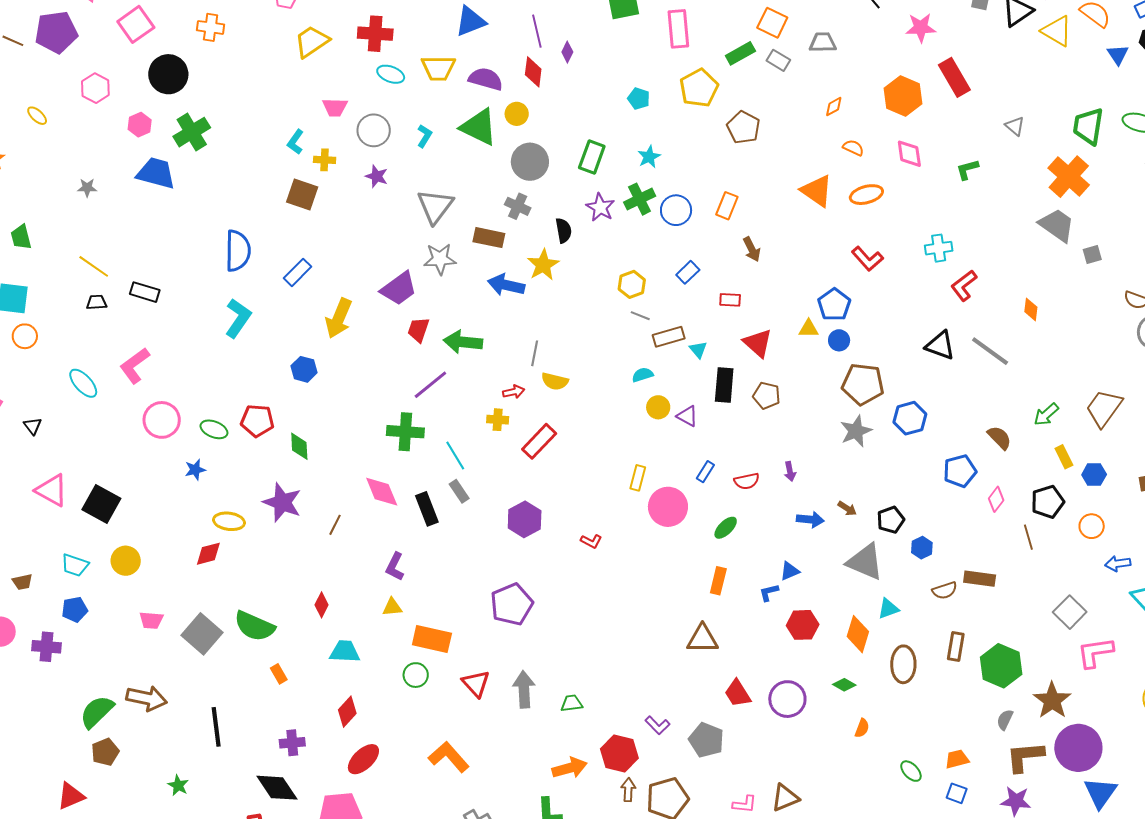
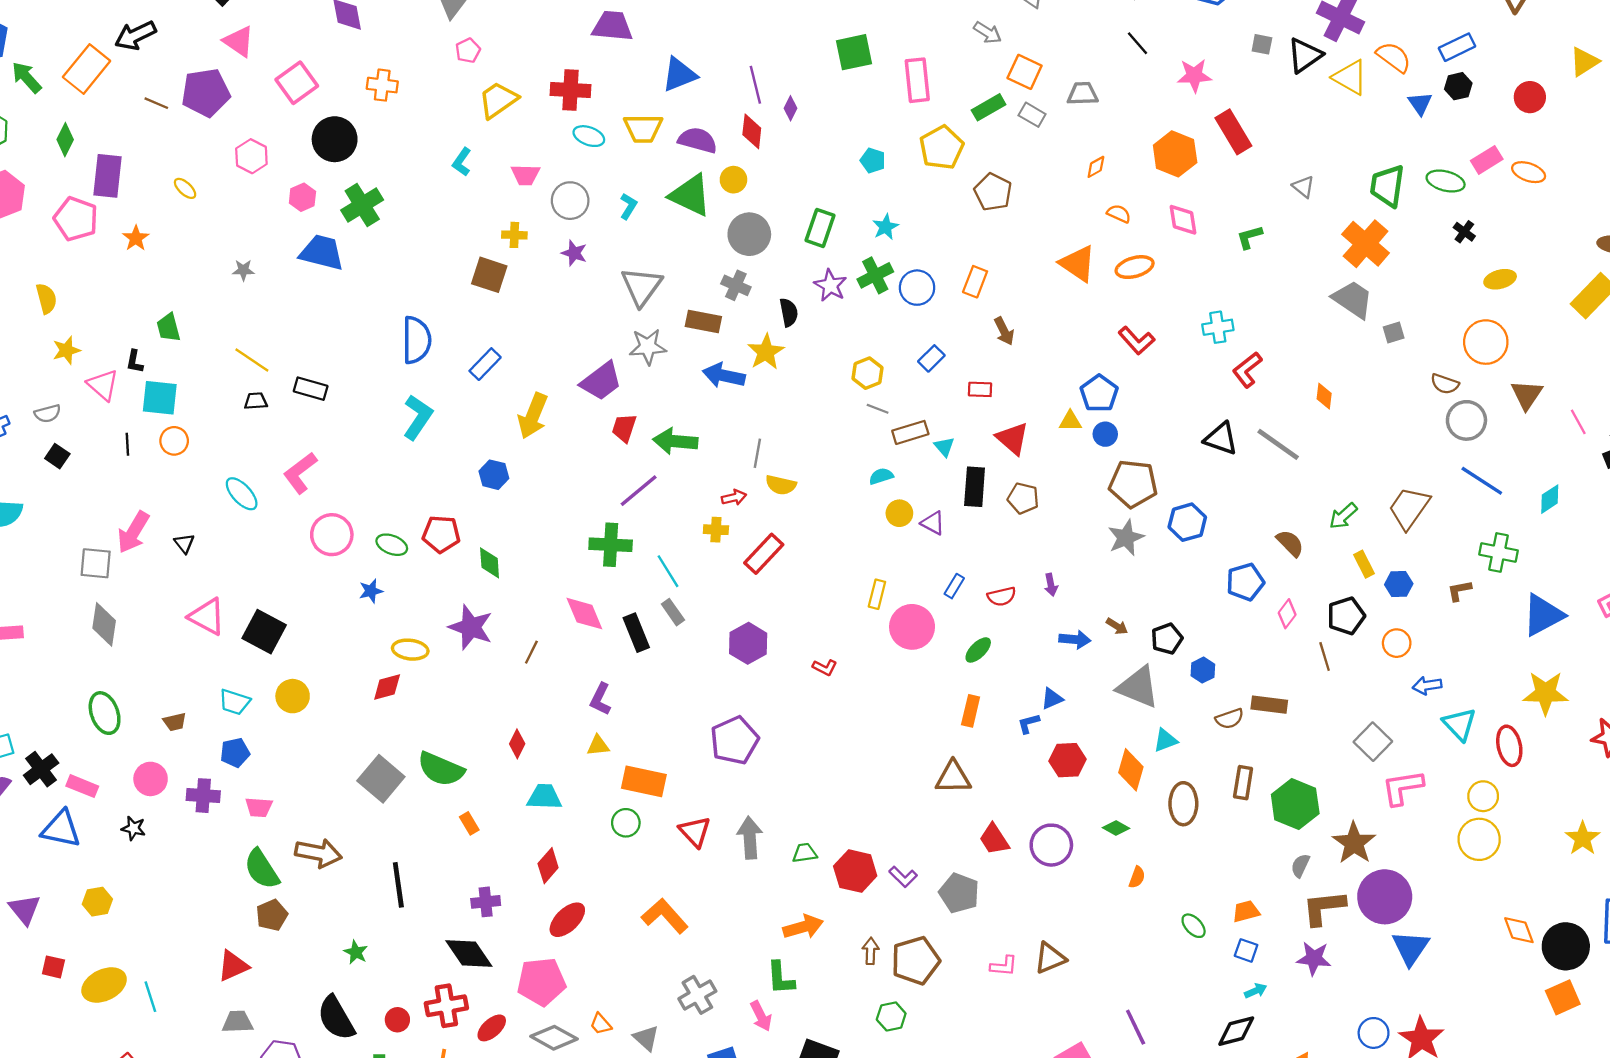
cyan L-shape: (295, 142) -> (462, 162), moved
pink trapezoid: (151, 620) -> (259, 807), moved
green semicircle: (97, 712) -> (262, 869), turned -78
red hexagon: (619, 753) -> (855, 871), moved

